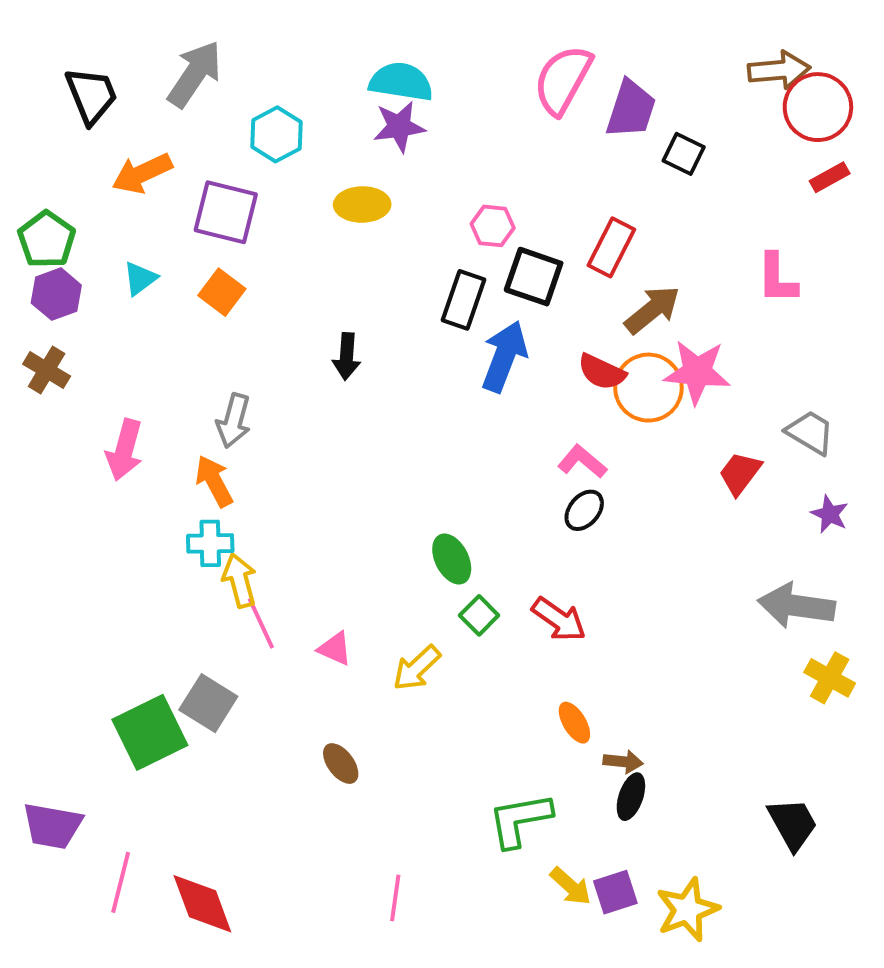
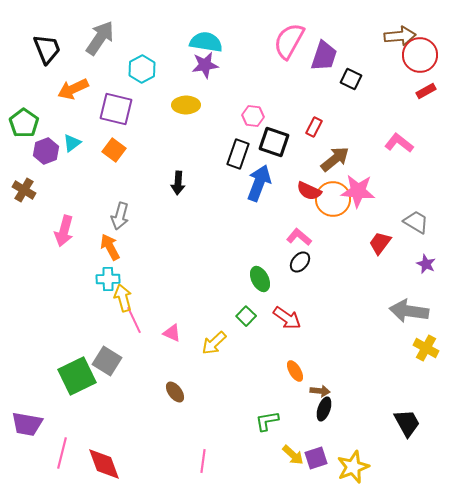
red rectangle: (611, 247) -> (314, 127), size x0.7
pink L-shape: (777, 279) -> (399, 143), turned 128
purple hexagon: (56, 294) -> (46, 151), moved
green ellipse: (452, 559) -> (260, 279), moved
green L-shape: (520, 820) -> (267, 421), size x0.7

